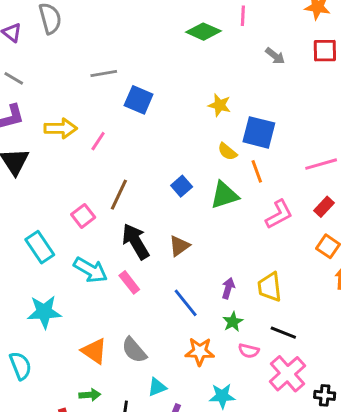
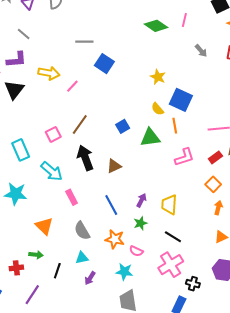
pink rectangle: (129, 282) -> (72, 197), moved
gray semicircle: (134, 350) -> (82, 231), moved
pink semicircle: (249, 351) -> (136, 251), moved

